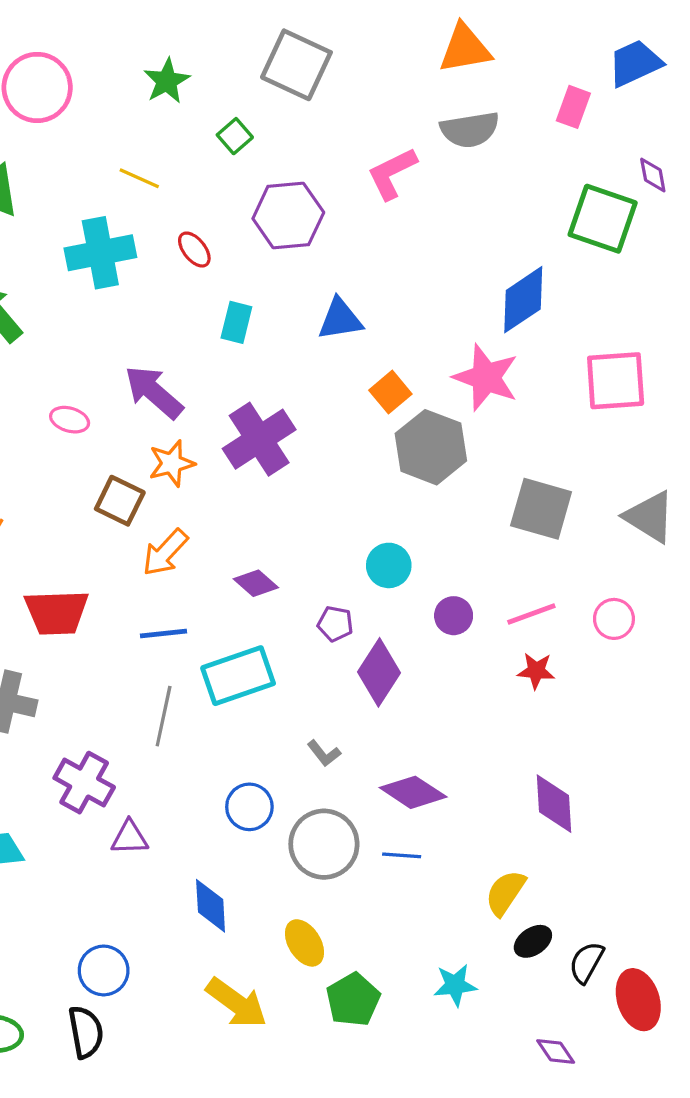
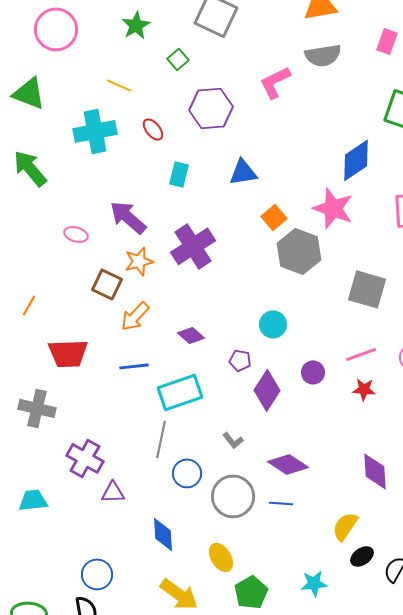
purple circle: (454, 616) -> (313, 372), moved
gray line: (164, 716) -> (161, 439), moved

